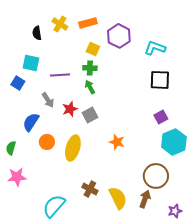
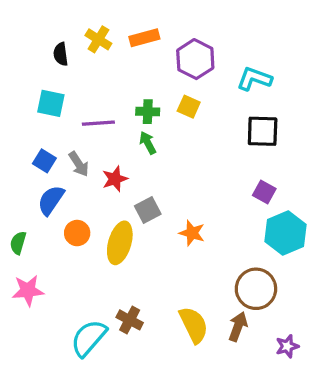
yellow square: (93, 49) -> (189, 107), moved
blue square: (18, 83) -> (44, 161), moved
gray square: (90, 115) -> (148, 210), moved
purple square: (161, 117) -> (264, 192), turned -32
brown cross: (90, 189) -> (130, 320), moved

